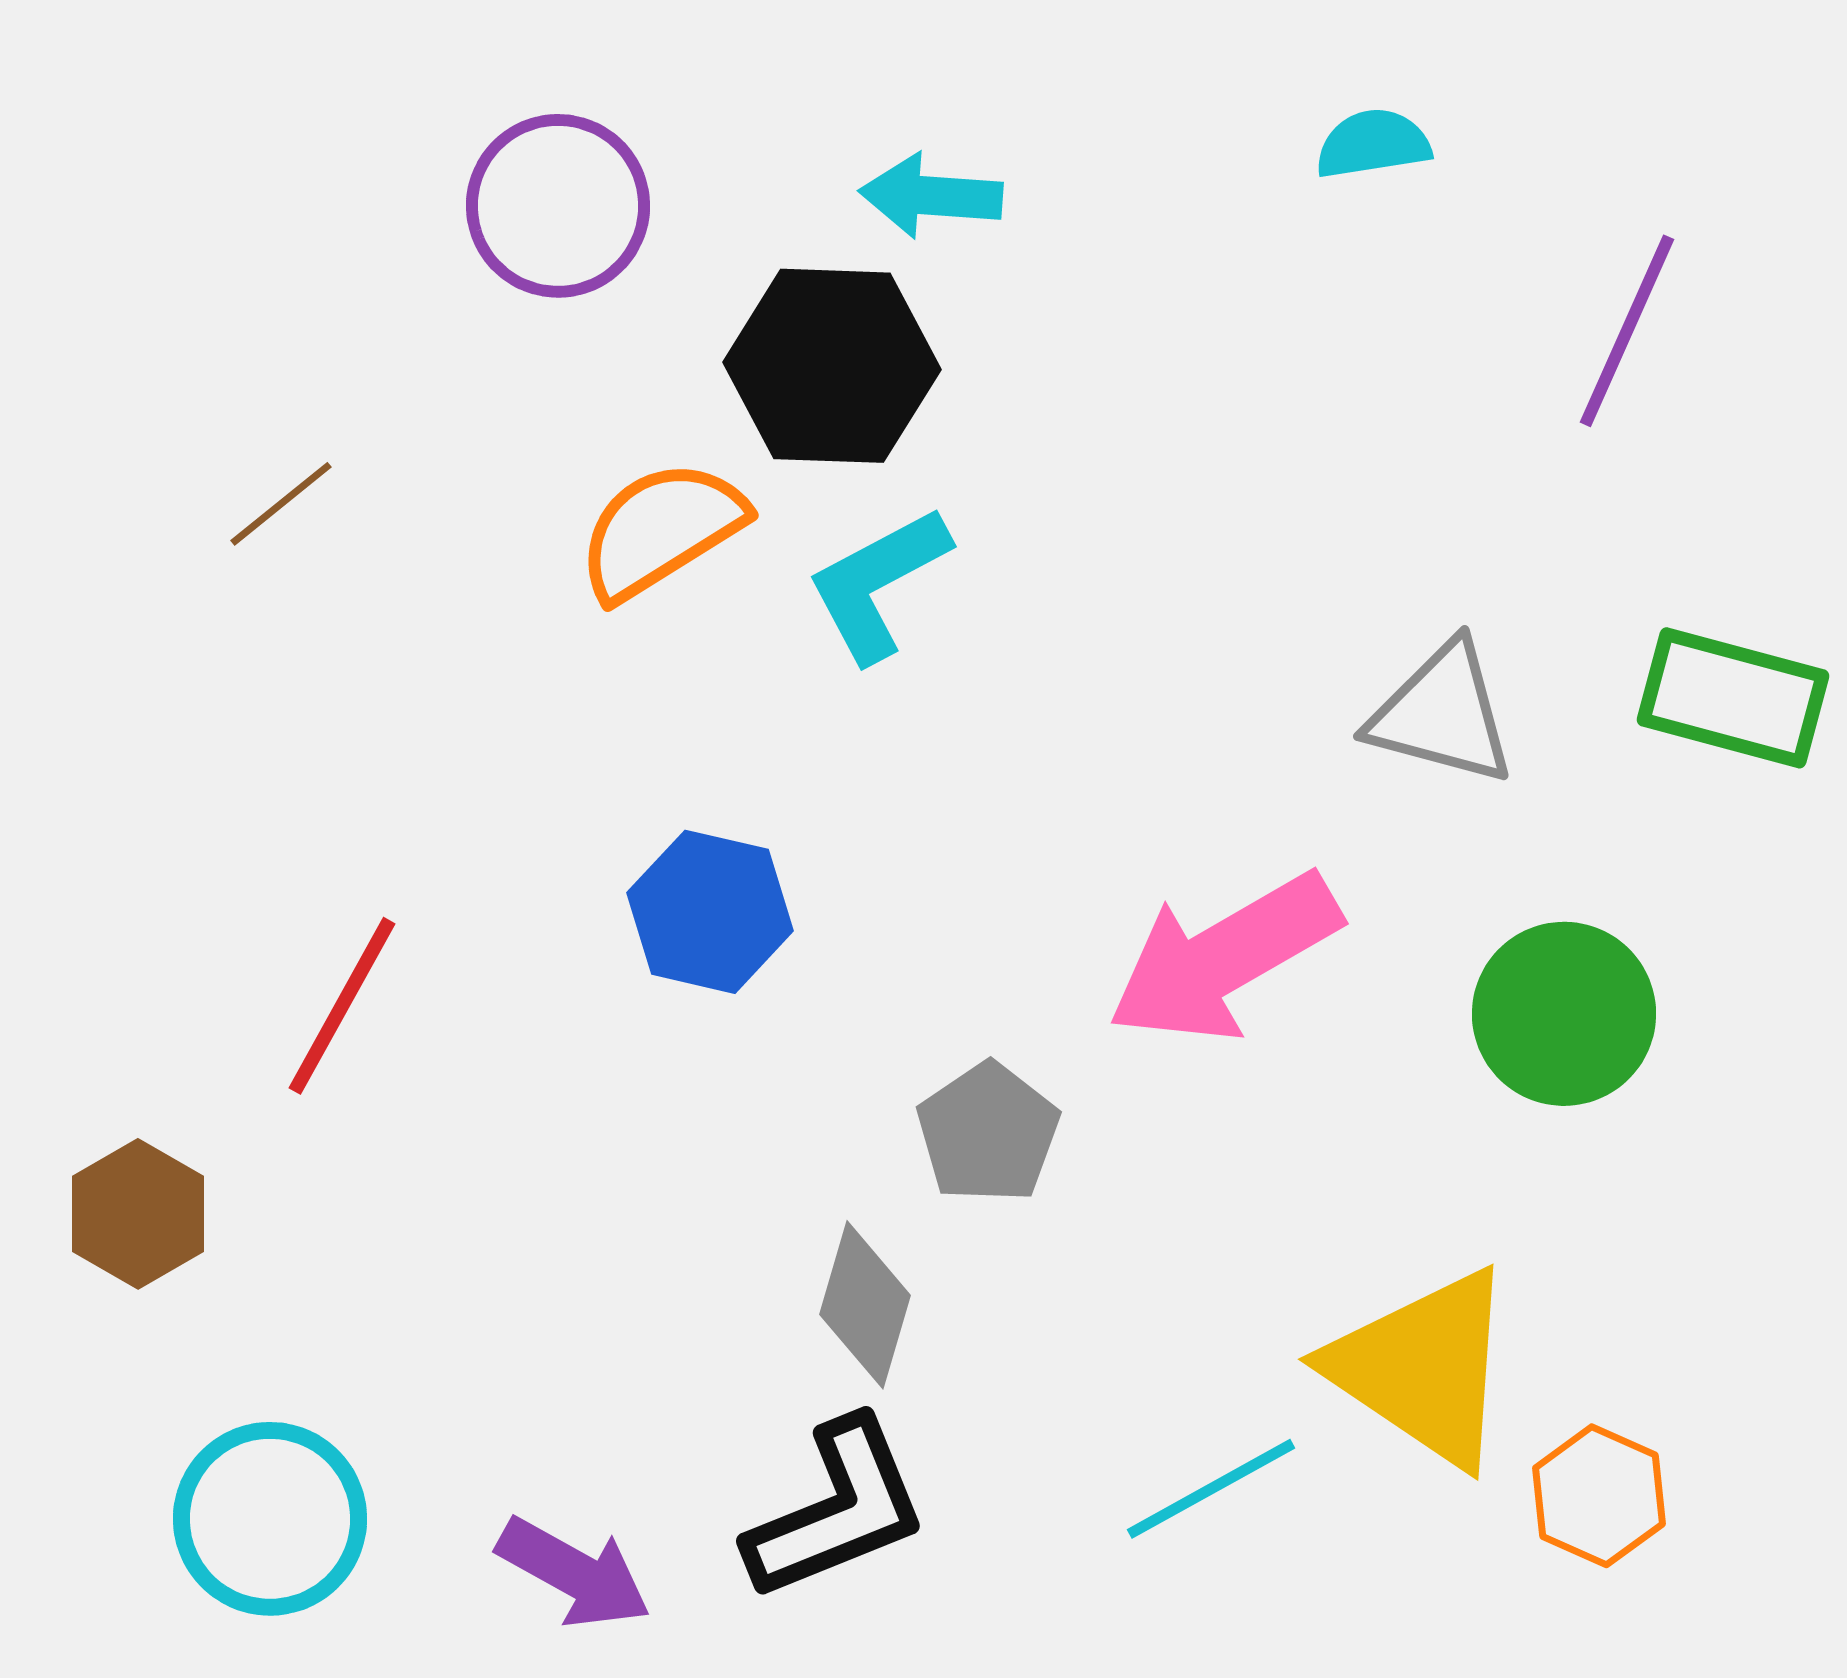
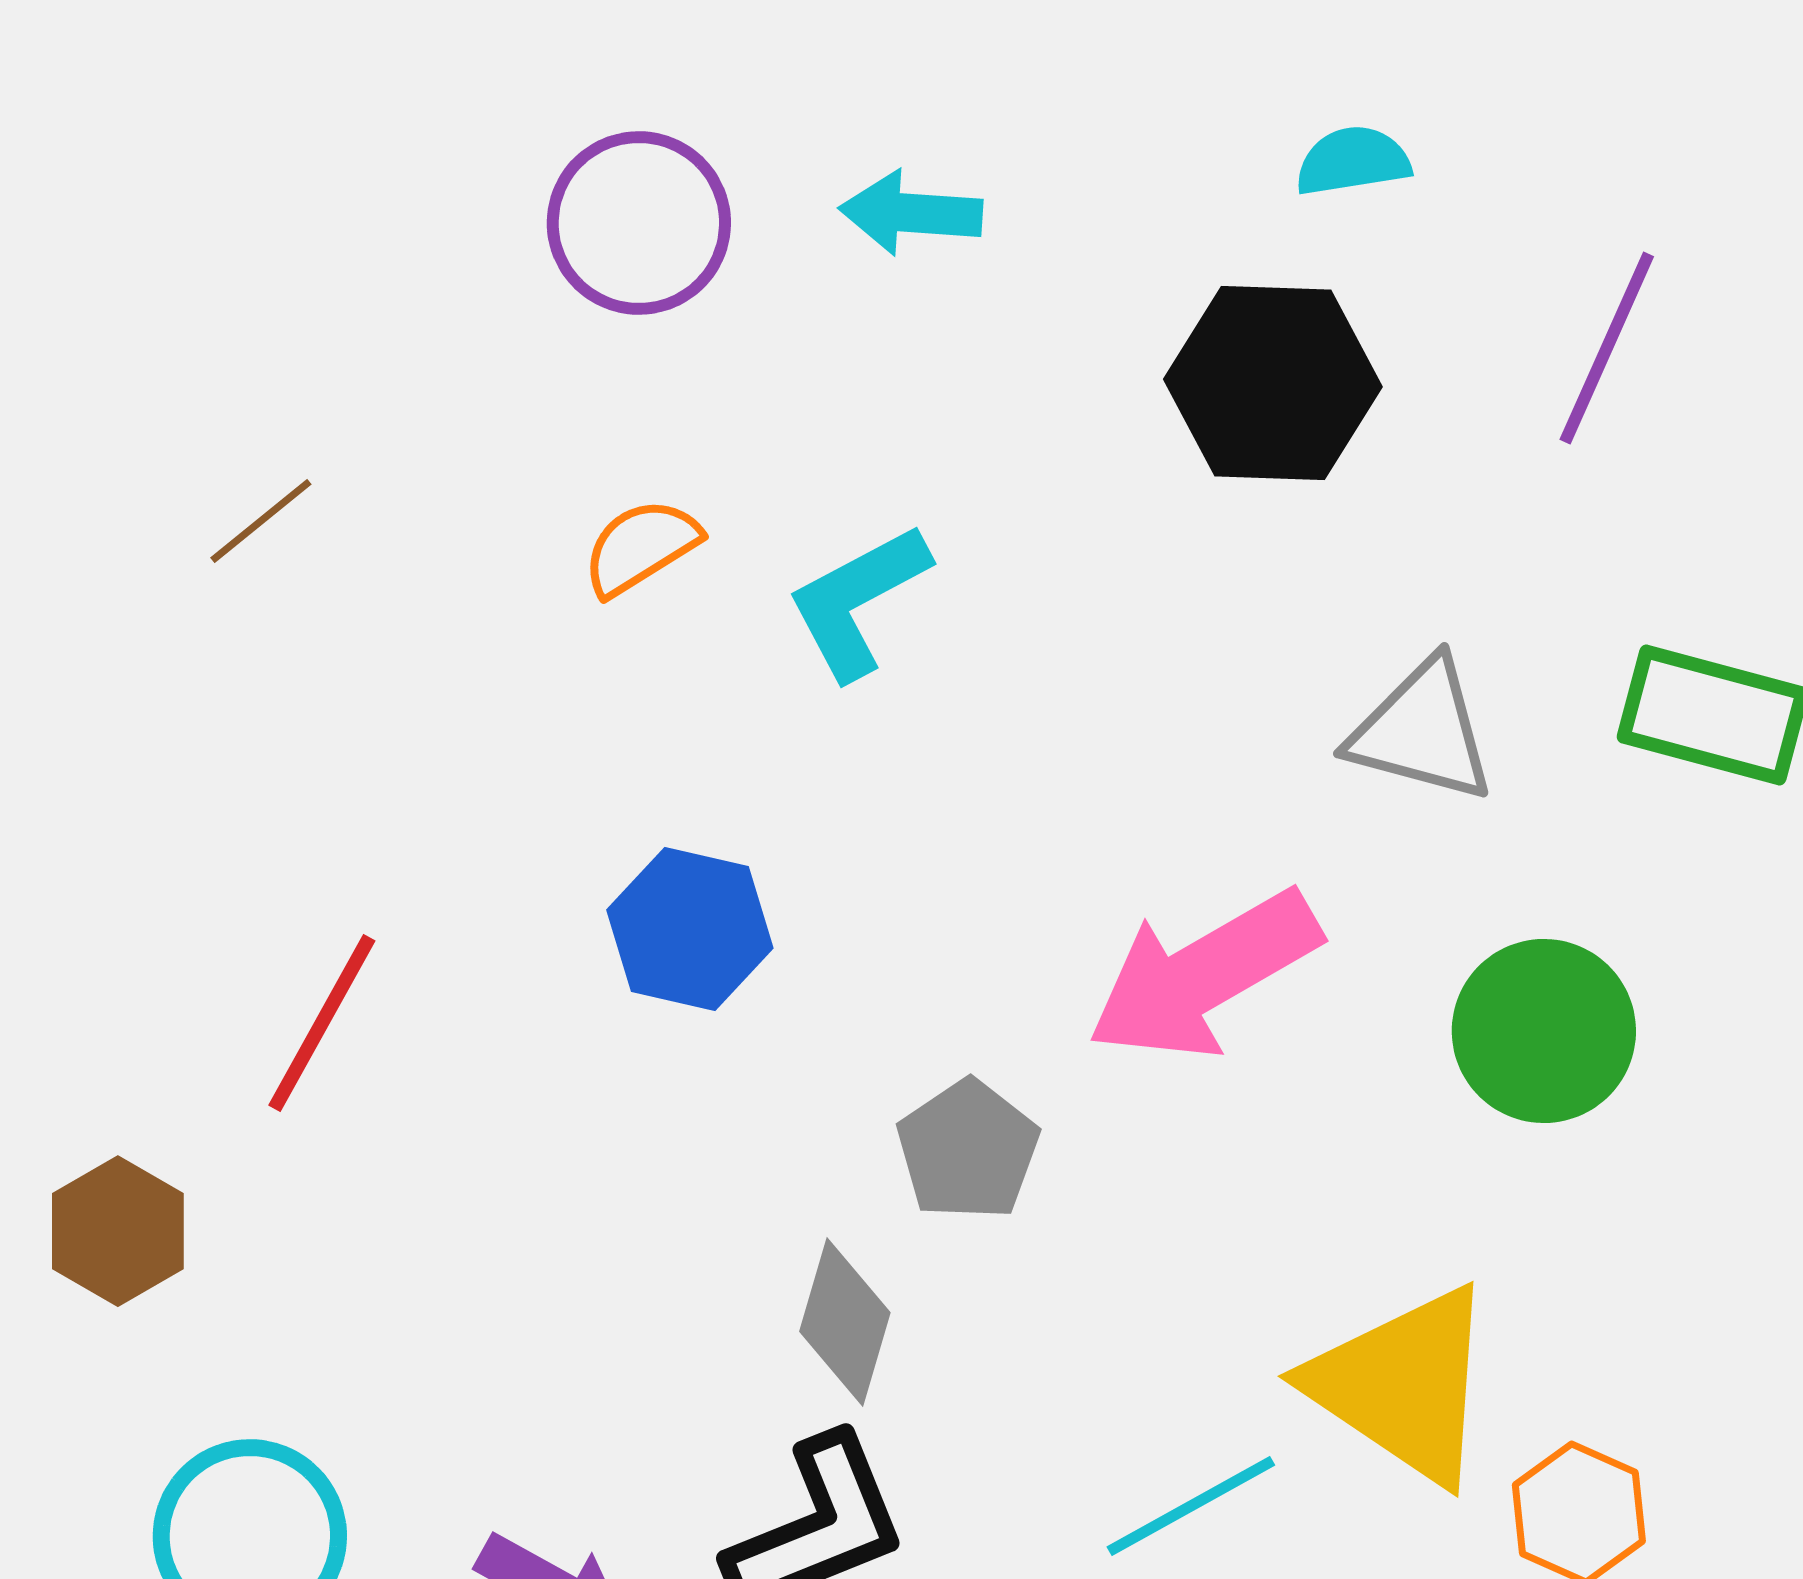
purple circle: (558, 206) -> (639, 223), moved
black hexagon: (832, 366) -> (1273, 383), moved
orange semicircle: (661, 530) -> (641, 547), size x0.7

